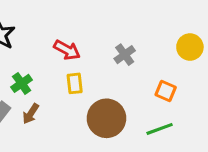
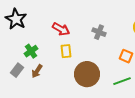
gray cross: (125, 55) -> (99, 32), turned -32

